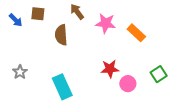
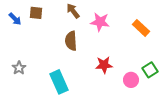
orange rectangle: (136, 33) -> (141, 28), moved
brown semicircle: (61, 35) -> (71, 41), moved
pink circle: (128, 84) -> (131, 80), moved

